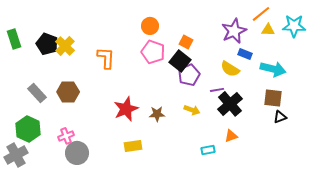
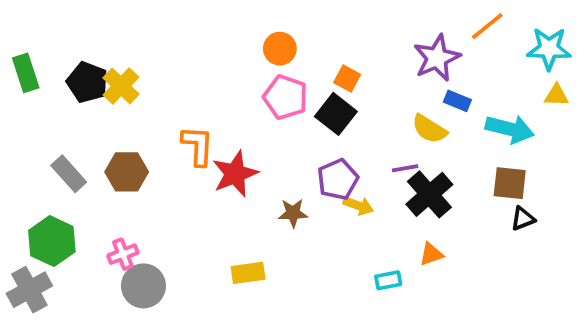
yellow triangle: (268, 30) -> (556, 95), moved
orange L-shape: (106, 58) -> (198, 146), moved
purple pentagon: (189, 75) -> (338, 179), moved
red star: (126, 109) -> (235, 174), moved

